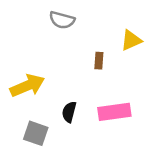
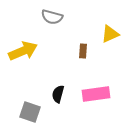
yellow arrow: (27, 86) -> (23, 51), moved

